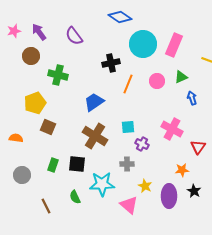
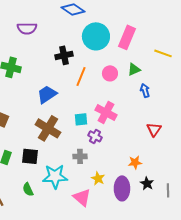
purple semicircle: (74, 36) -> (27, 28), turned -54
pink cross: (172, 129) -> (106, 112), moved
red triangle: (198, 147) -> (154, 129), moved

